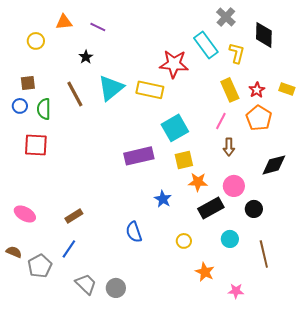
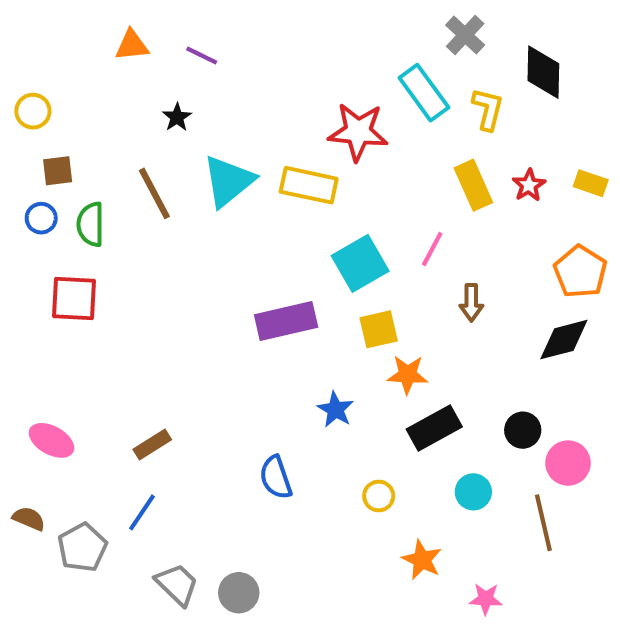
yellow circle: (36, 41) -> (33, 111), moved
orange pentagon: (259, 118) -> (580, 272), moved
pink line: (221, 121) -> (432, 249), moved
pink circle: (234, 186) -> (568, 463), moved

